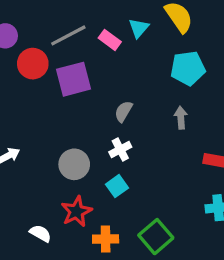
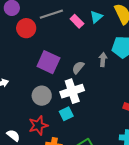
purple square: (73, 79) -> (48, 62), moved, turned 30
gray arrow: (181, 118) -> (103, 60), moved
white cross: (120, 149) -> (72, 91), size x1.6

